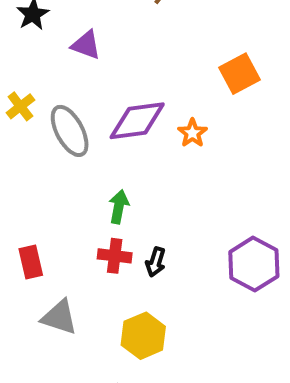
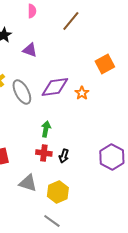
gray triangle: (59, 317) -> (28, 183), moved

